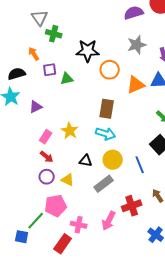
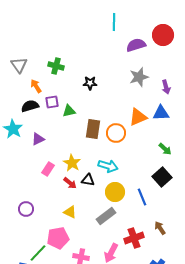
gray triangle: (40, 18) -> (19, 65), moved
black star: (88, 51) -> (90, 83), size x0.6
orange circle: (110, 70) -> (116, 133), moved
black semicircle: (17, 74) -> (30, 106), moved
brown rectangle: (107, 109) -> (93, 129), moved
red arrow: (47, 157) -> (70, 183), moved
black triangle: (86, 161) -> (88, 180), moved
purple circle: (47, 177) -> (26, 209), moved

